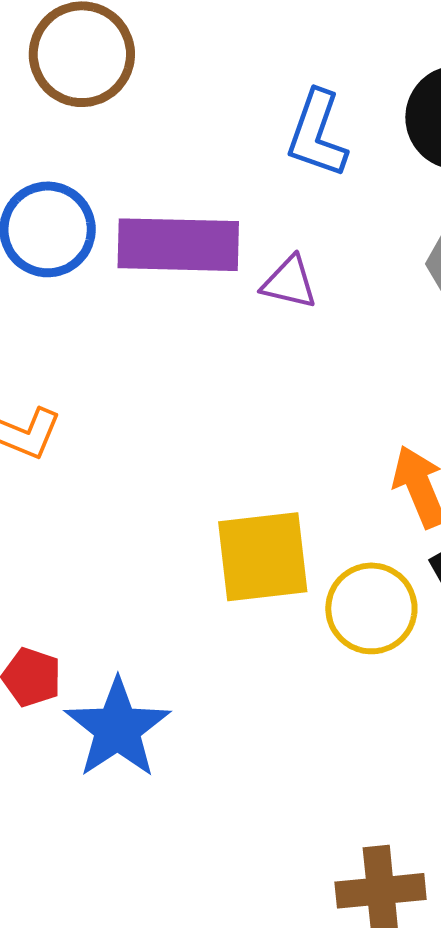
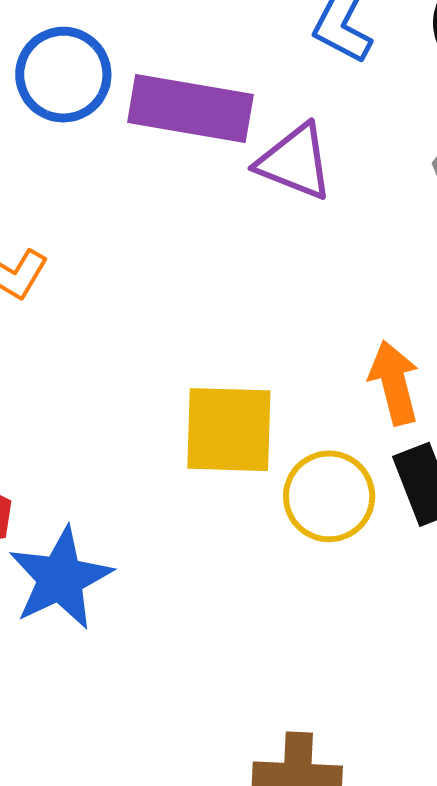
purple triangle: (289, 282) -> (295, 162), size x1.4

